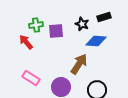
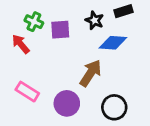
green cross: (36, 25) -> (34, 22), turned 32

